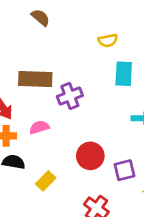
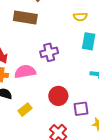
brown rectangle: (35, 79) -> (25, 17), moved
pink semicircle: (39, 127) -> (25, 72), size x1.5

